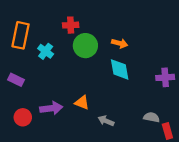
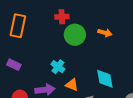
cyan cross: (46, 51) -> (58, 67), moved
cyan diamond: (120, 69) -> (105, 79), moved

